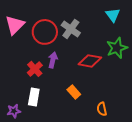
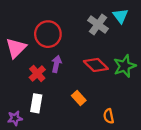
pink triangle: (15, 25) -> (16, 48), moved
gray cross: (71, 29) -> (98, 24), moved
green star: (117, 48) -> (125, 66), moved
red diamond: (90, 61) -> (96, 65), turned 35

